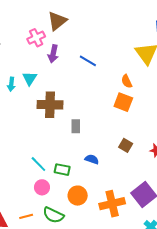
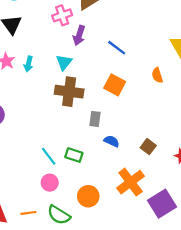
cyan triangle: (30, 78) -> (64, 62), moved
orange square: (123, 102) -> (115, 85), moved
blue semicircle: (92, 159) -> (112, 141), moved
green rectangle: (62, 170) -> (74, 155), moved
orange cross: (112, 204) -> (131, 182), moved, turned -30

